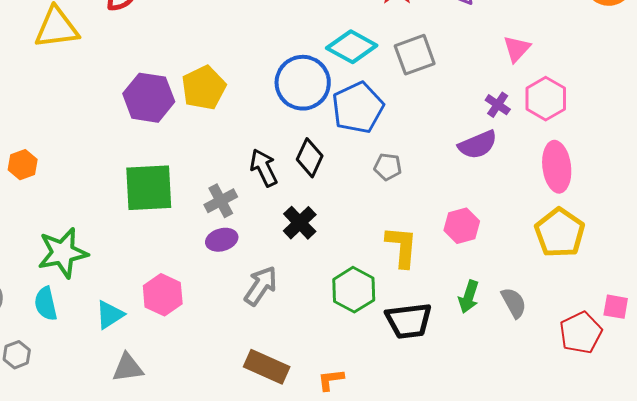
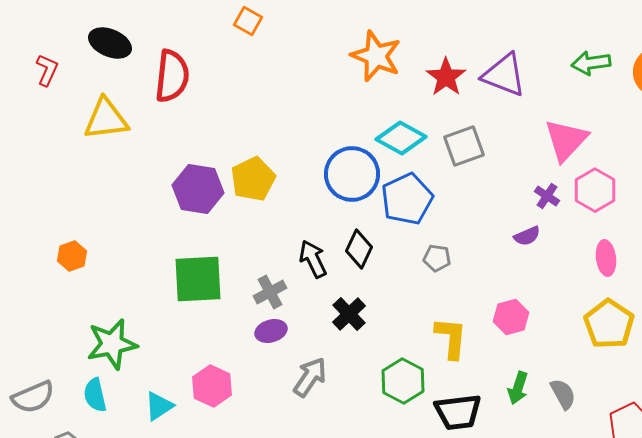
pink triangle: (517, 49) -> (566, 140), size x1.6
purple semicircle: (478, 145) -> (527, 236), size x0.7
pink ellipse: (557, 167) -> (606, 258), size x0.7

